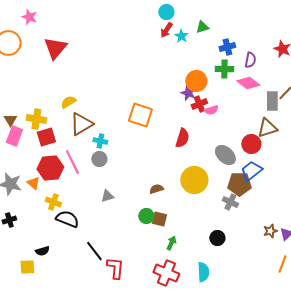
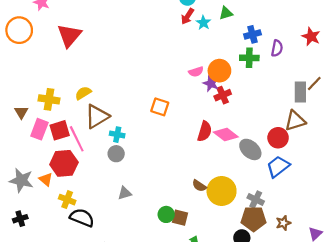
pink diamond: (248, 83) -> (226, 135), moved
pink semicircle: (211, 110) -> (196, 72), moved
orange square: (140, 115) -> (160, 107), size x0.7
yellow cross: (36, 119) -> (49, 99), moved
pink rectangle: (14, 136) -> (39, 129), moved
pink line: (72, 162) -> (77, 139), moved
yellow circle: (194, 180) -> (222, 191), moved
brown pentagon: (239, 184) -> (254, 219), moved
brown semicircle: (156, 189) -> (199, 186), moved, turned -128
brown star: (270, 231) -> (283, 223), moved

